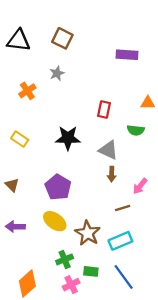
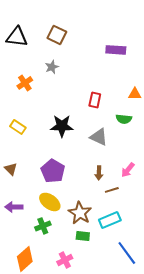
brown arrow: (112, 174) -> (99, 173), moved
green cross: (65, 259) -> (43, 226), moved
green rectangle: (91, 271) -> (83, 236), moved
blue line: (124, 277) -> (127, 253), moved

